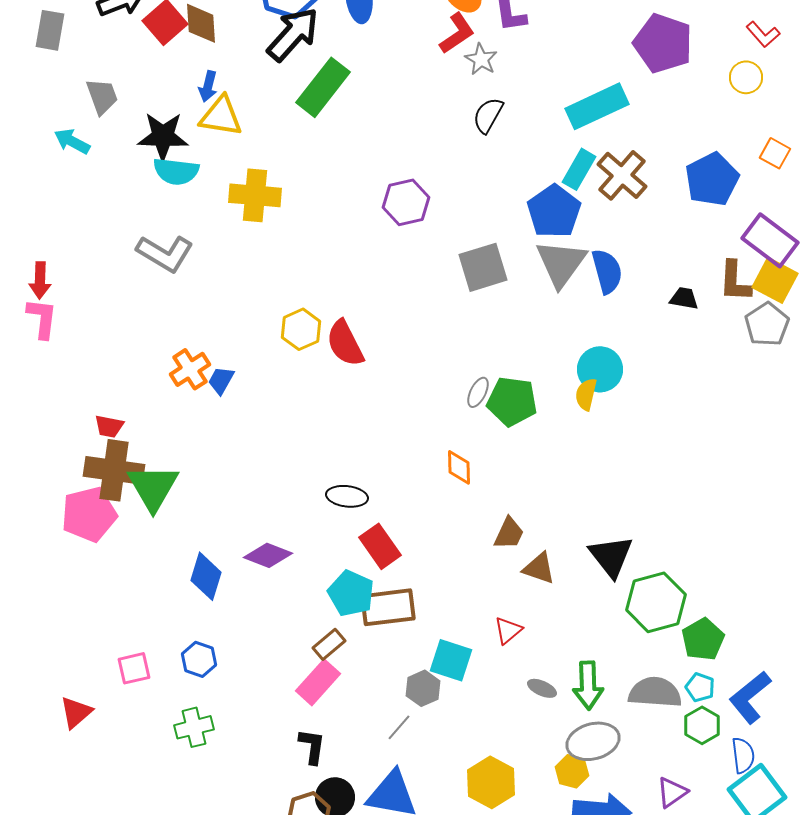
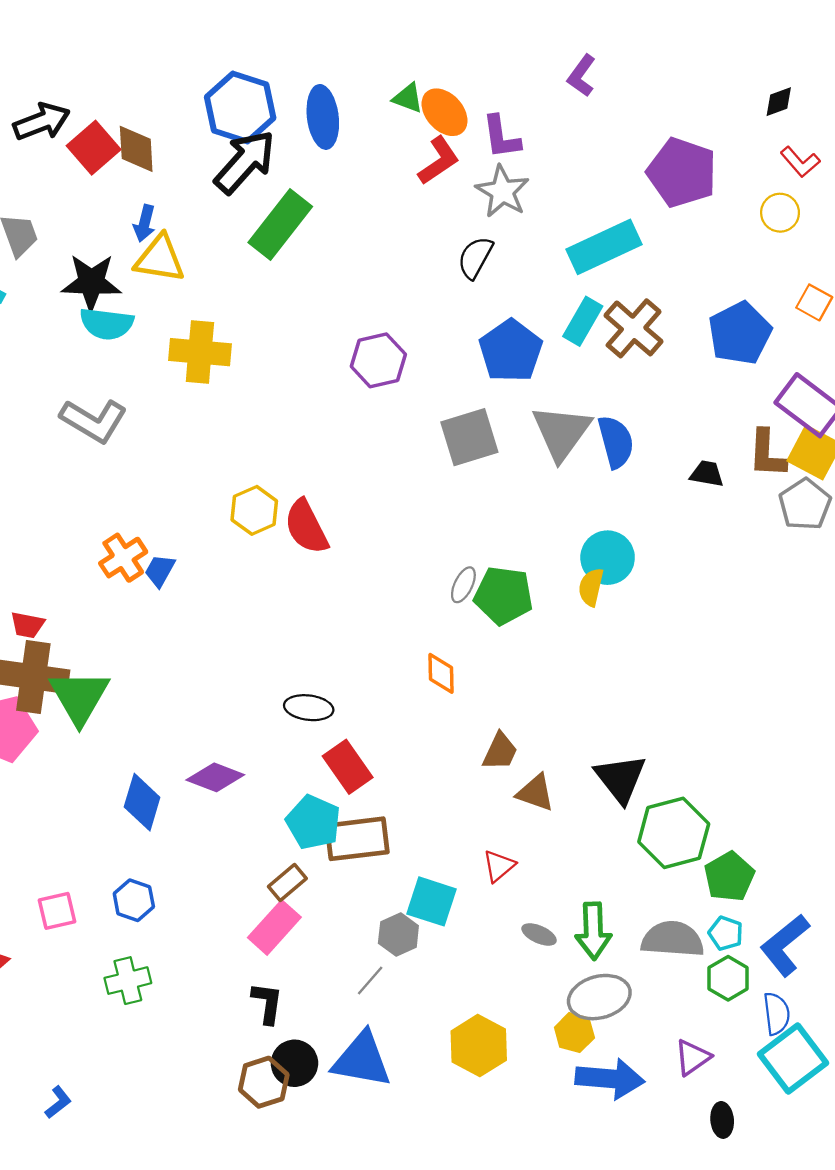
gray star: (481, 59) -> (502, 191), moved, size x1.4
blue pentagon: (554, 211) -> (511, 351), moved

